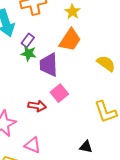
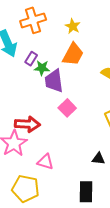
green star: (29, 53) -> (42, 68), moved
red arrow: (37, 106) -> (27, 124), moved, size x1.4

